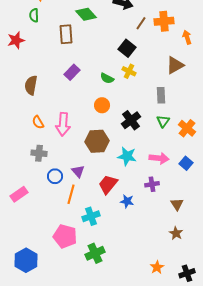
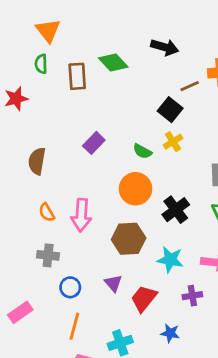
brown line: (141, 23) -> (190, 86), moved, turned 32
brown rectangle: (66, 34) -> (77, 76), moved
yellow cross: (129, 71) -> (173, 142), turned 32
orange circle: (102, 105) -> (135, 189), size x1.5
purple triangle: (78, 171) -> (113, 283), moved
purple cross: (152, 184) -> (192, 296), moved
orange line: (71, 194) -> (74, 326), moved
blue star: (127, 201) -> (170, 333), moved

